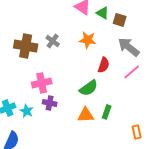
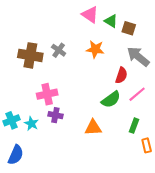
red semicircle: (104, 65) -> (121, 75), moved
pink line: (132, 72) -> (137, 94), moved
green semicircle: (89, 88) -> (111, 99), moved
green rectangle: (107, 112) -> (134, 126), moved

